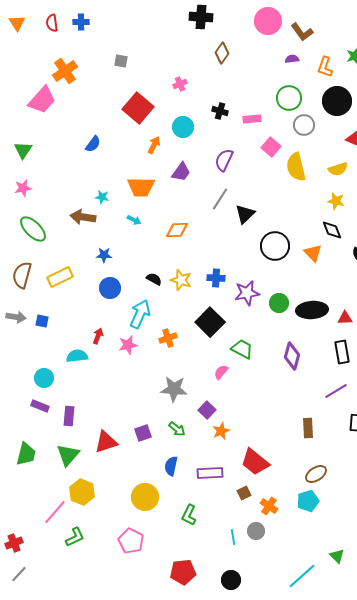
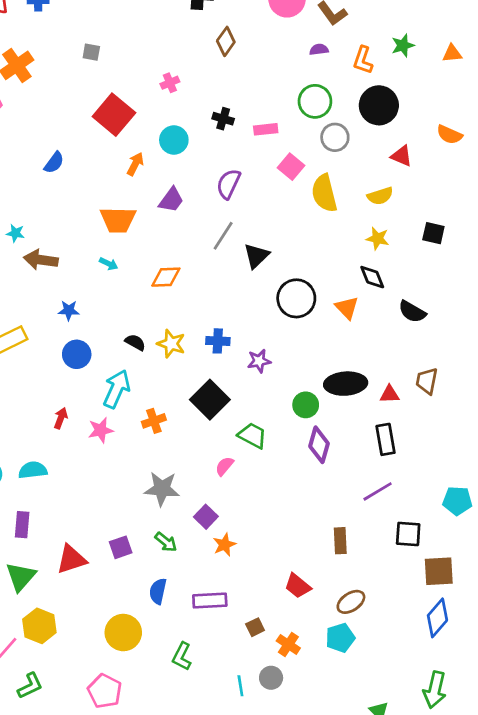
cyan star: (102, 197) -> (15, 233), moved
purple star: (247, 293) -> (259, 361), size x0.7
green circle: (279, 303) -> (306, 405), moved
cyan semicircle: (77, 356) -> (33, 470), moved
red trapezoid: (255, 462) -> (298, 586), moved, size x0.7

